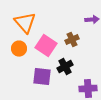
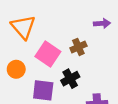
orange circle: (19, 49) -> (16, 69), moved

